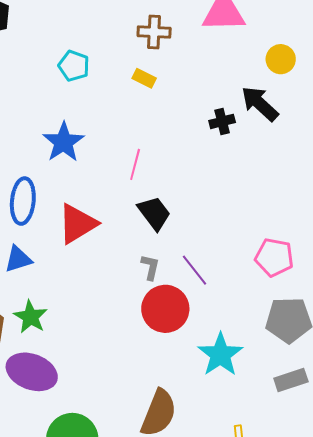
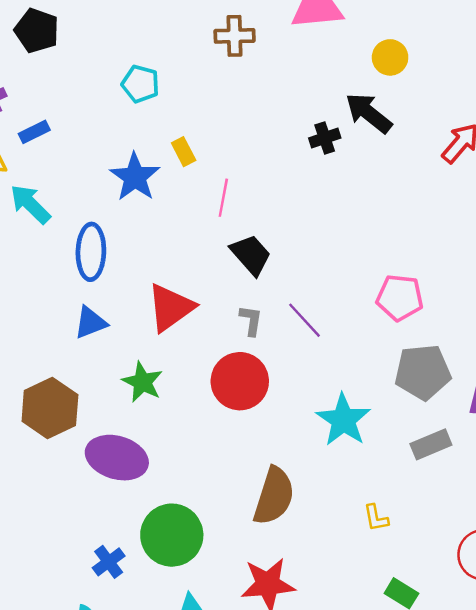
yellow rectangle: (144, 78) -> (184, 152), moved, turned 40
red triangle: (77, 224) -> (171, 307), moved
red circle: (165, 309) -> (240, 381), moved
green star: (30, 317) -> (142, 382), moved

